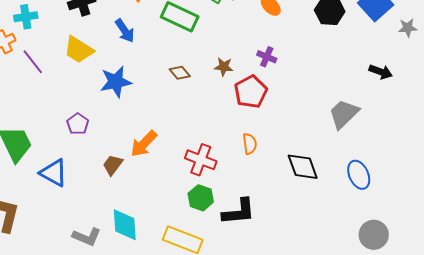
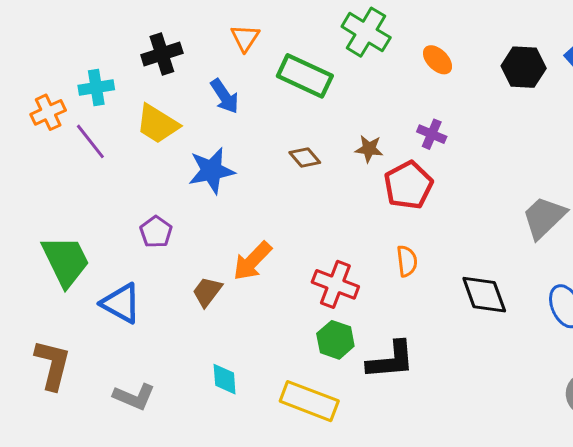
cyan cross: (26, 17) -> (96, 88), moved
cyan diamond: (125, 225) -> (225, 379), size x0.7
gray L-shape: (87, 237) -> (134, 397), moved

